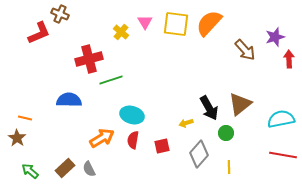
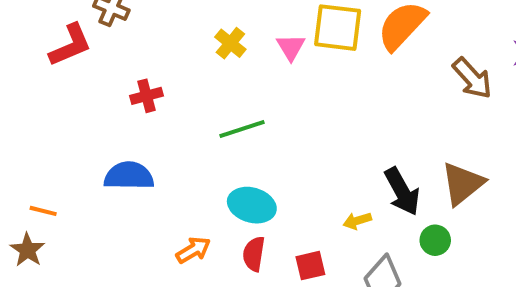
pink triangle: (145, 22) -> (291, 47), moved
red cross: (89, 59) -> (146, 96), moved, size x0.6
green line: (111, 80) -> (242, 129), moved
orange arrow: (102, 138) -> (193, 250), size x0.7

